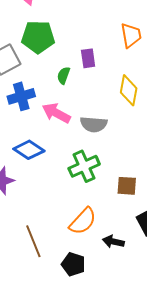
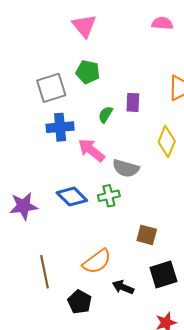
green pentagon: (38, 37) -> (88, 72), size x0.7
blue diamond: (29, 150) -> (72, 197), moved
green cross: (84, 166) -> (109, 196), moved, size x0.7

